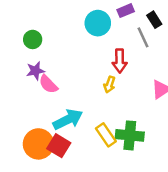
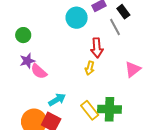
cyan arrow: (68, 119) -> (57, 100), size x0.7

